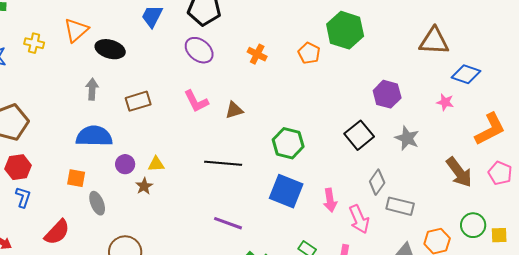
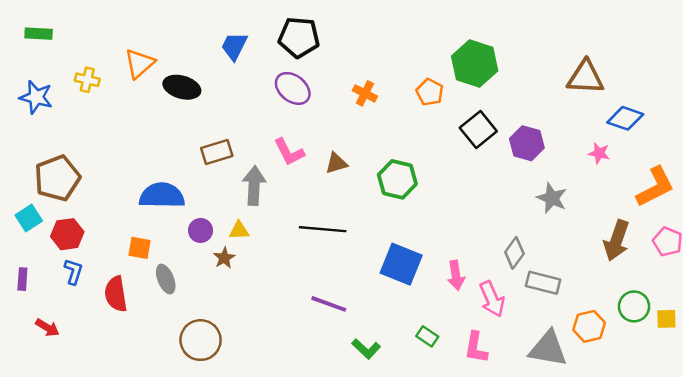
gray arrow: (92, 89) -> (254, 186), moved, size x1.4
black square: (359, 135) -> (478, 130), moved
green hexagon: (288, 143) -> (397, 179), moved
brown arrow: (459, 172) -> (617, 240), turned 56
red semicircle: (57, 232) -> (116, 294), moved, turned 128

